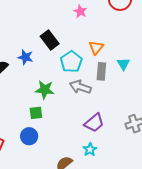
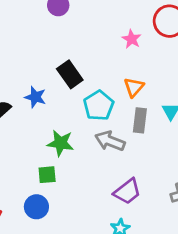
pink star: (80, 11) -> (132, 39), moved

